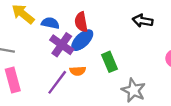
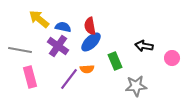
black arrow: (143, 21) -> (144, 46), moved
purple cross: (62, 45) -> (58, 46), moved
gray star: (134, 90) -> (136, 86), turned -30

